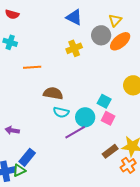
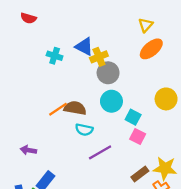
blue triangle: (74, 17) -> (84, 47), moved
gray circle: (101, 35) -> (108, 73), moved
cyan cross: (10, 42) -> (55, 56), moved
orange line: (32, 67) -> (58, 109), moved, turned -30
cyan circle: (85, 117) -> (111, 101), moved

